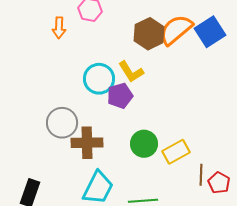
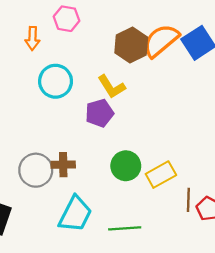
cyan circle: (99, 79) -> (56, 81), moved
gray circle: (62, 123) -> (36, 170), moved
brown cross: (87, 143) -> (63, 165), size x0.7

